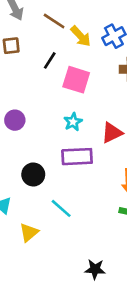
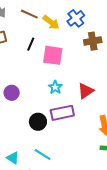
black circle: (33, 174) -> (38, 122), moved
cyan line: (61, 208) -> (43, 154), moved

